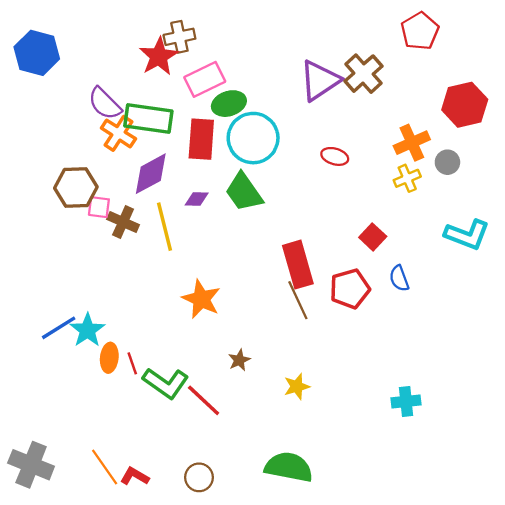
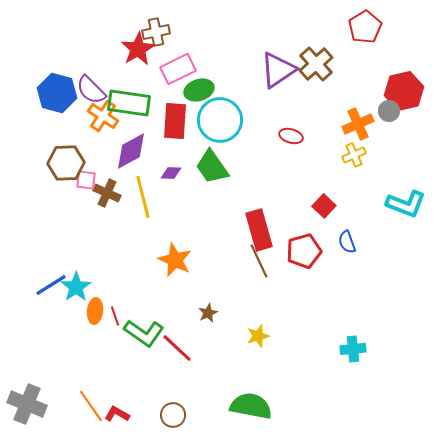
blue hexagon: (37, 53) -> (57, 93), moved
gray circle: (447, 162) -> (389, 111), moved

